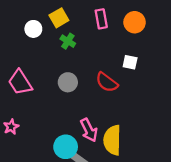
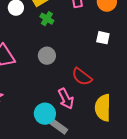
red semicircle: (107, 82) -> (82, 77), moved
yellow semicircle: (112, 140) -> (103, 108), moved

